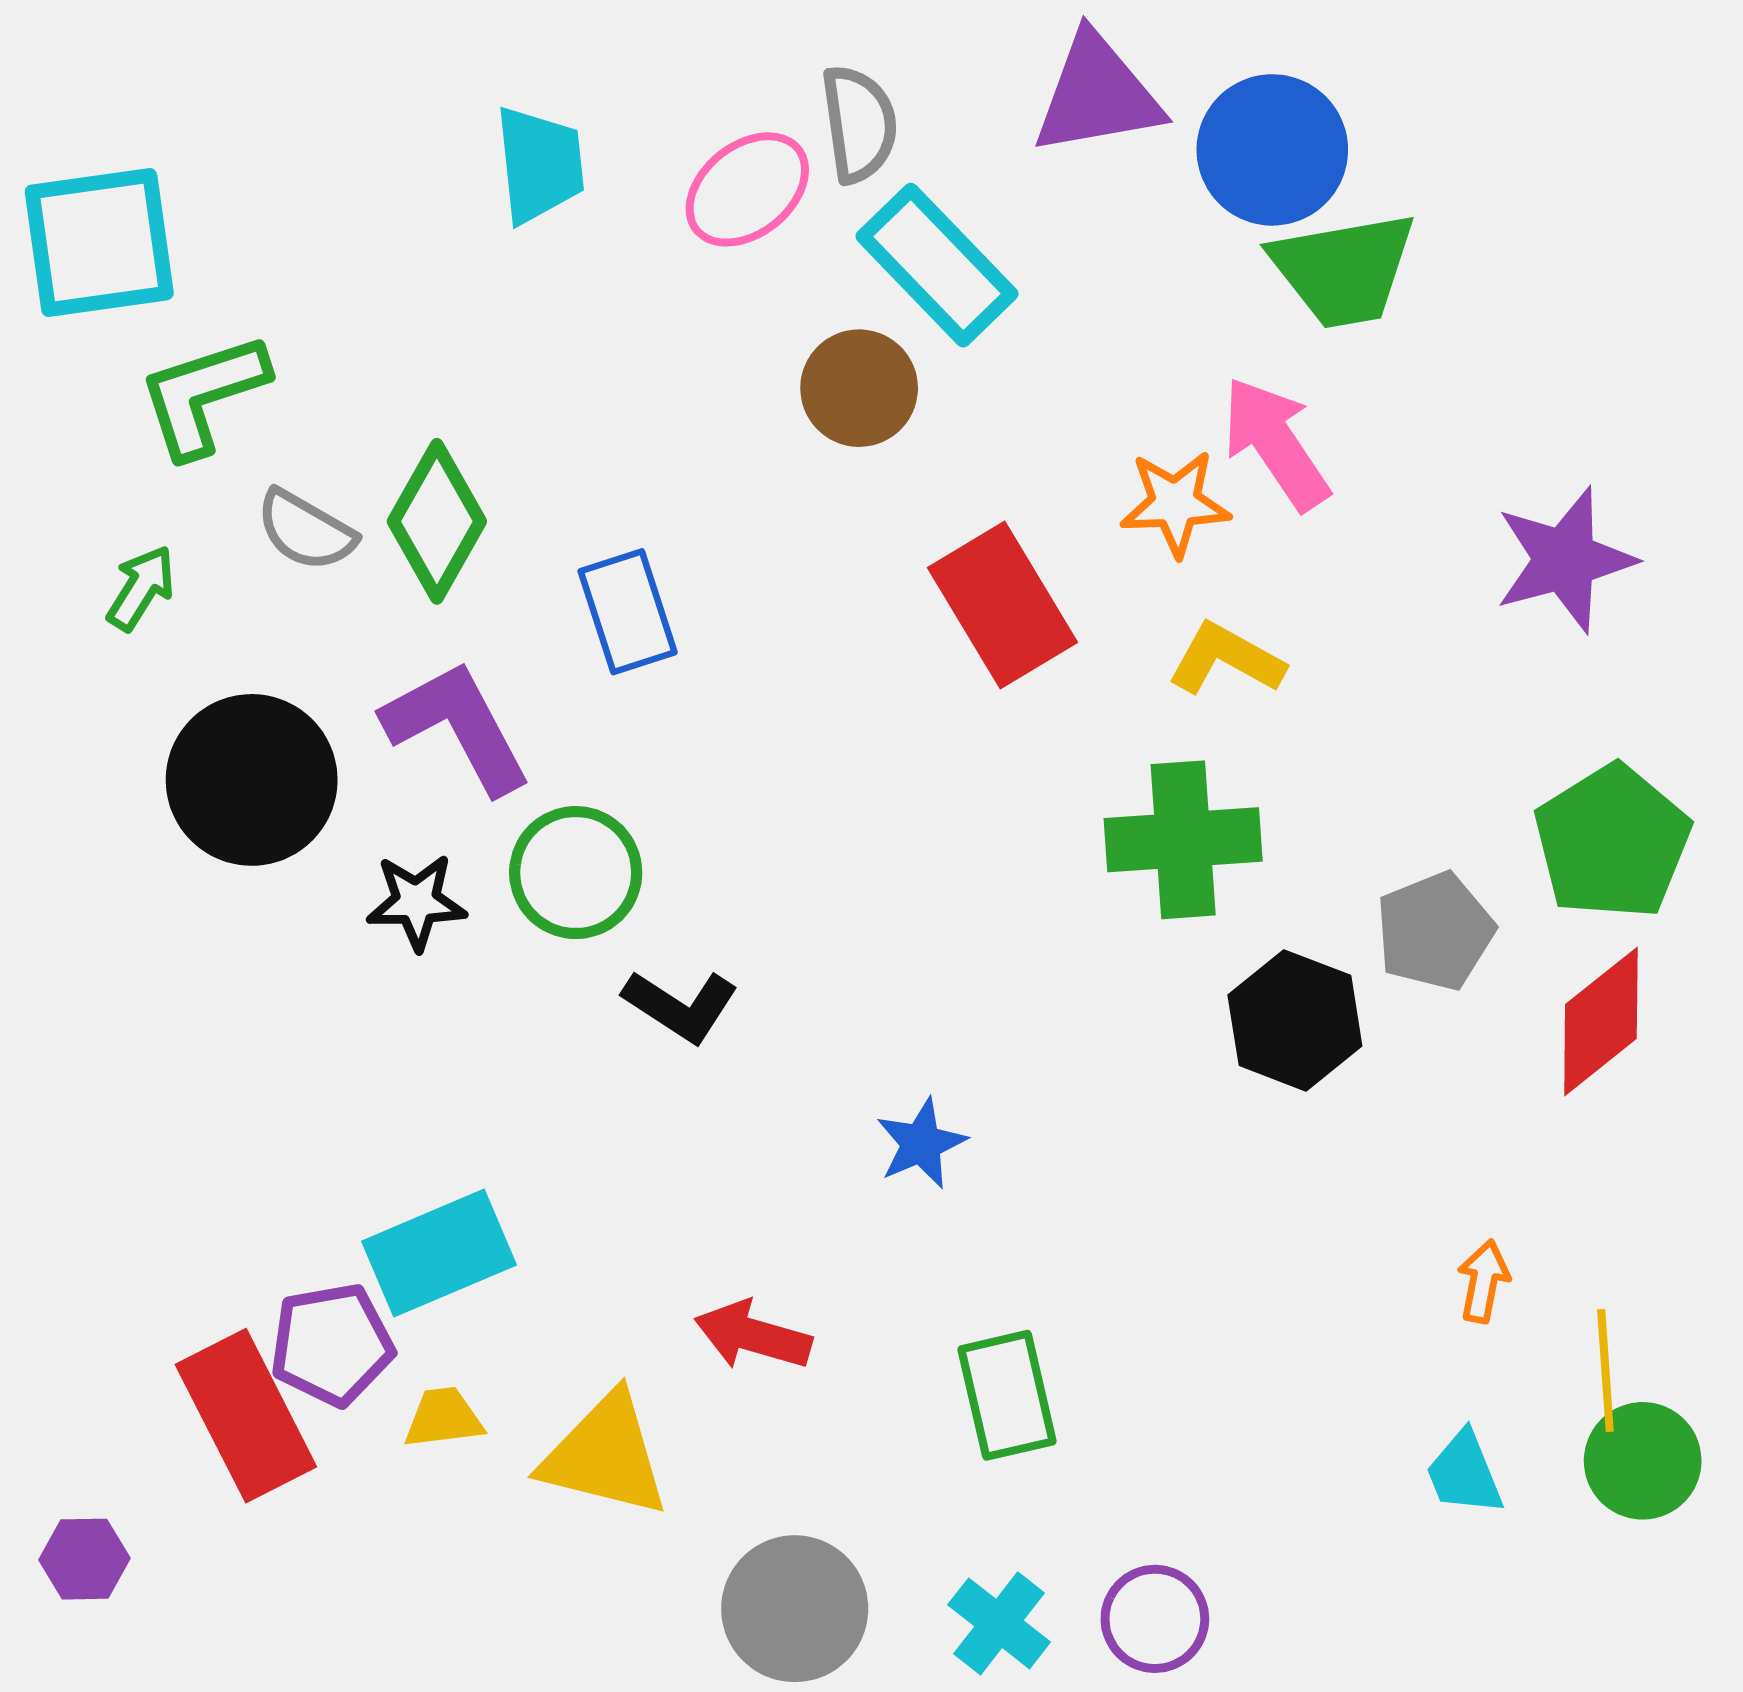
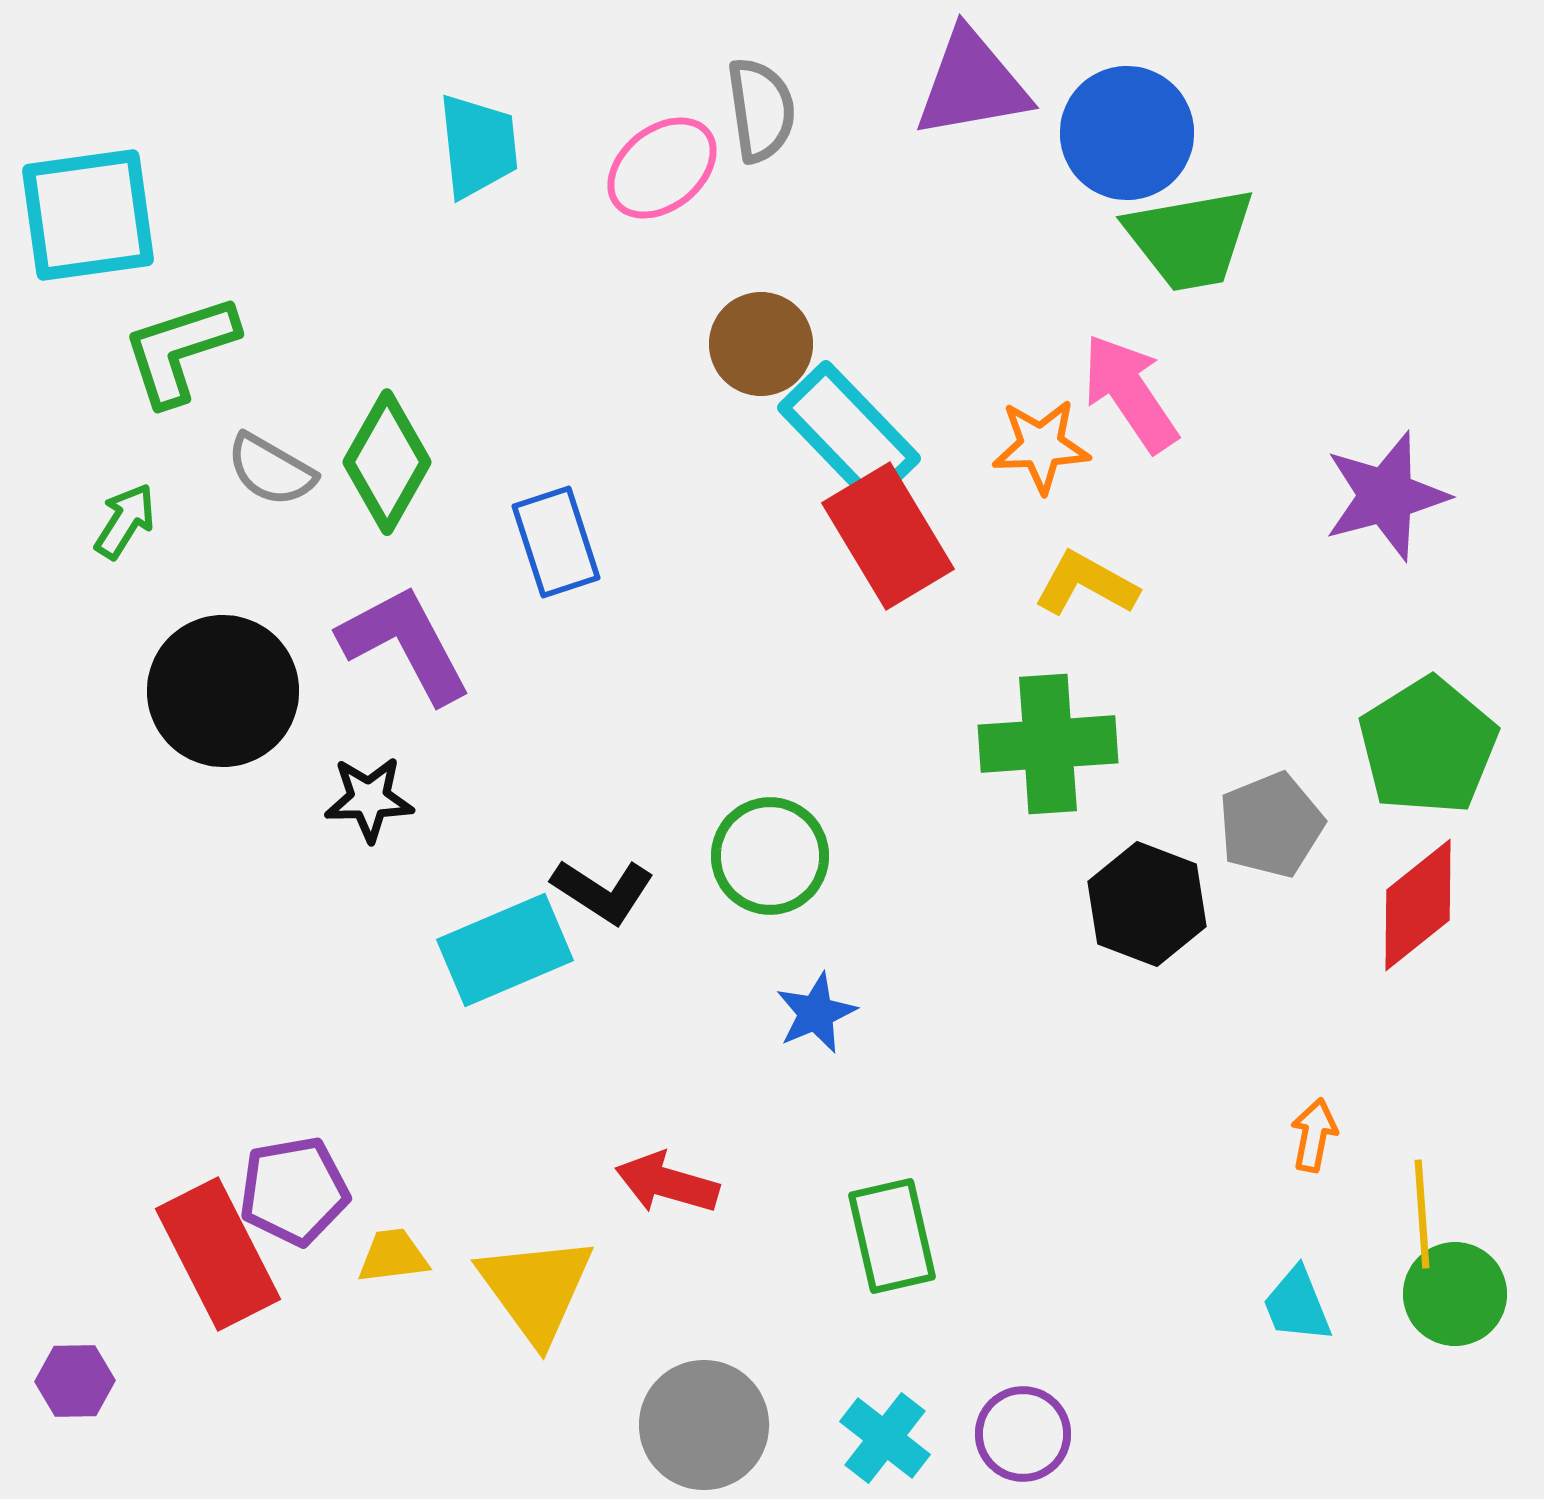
cyan rectangle: (937, 265) -> (849, 433), moved
green circle: (576, 873) -> (770, 856), moved
cyan rectangle: (439, 1253) -> (505, 950), moved
yellow triangle: (605, 1455) -> (536, 1289), turned 40

